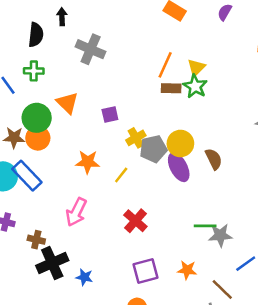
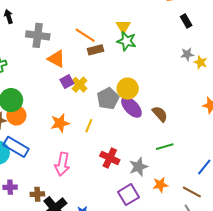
orange line: (165, 65) -> (85, 35), moved, turned -65
brown rectangle: (171, 88) -> (96, 50), moved
orange triangle: (67, 103) -> (56, 59), moved
yellow cross: (136, 138) -> (80, 85), moved
brown semicircle: (214, 159) -> (160, 114), moved
gray star: (220, 235) -> (138, 167), moved

